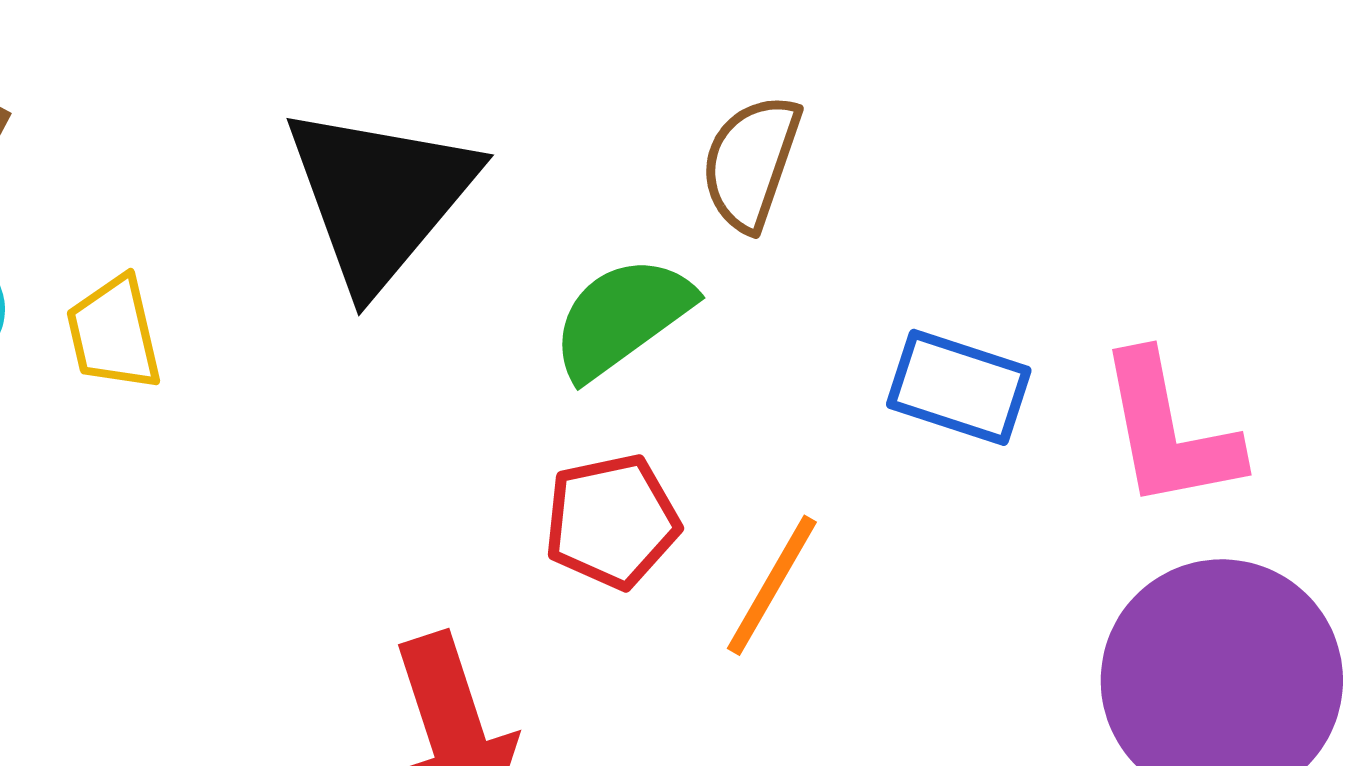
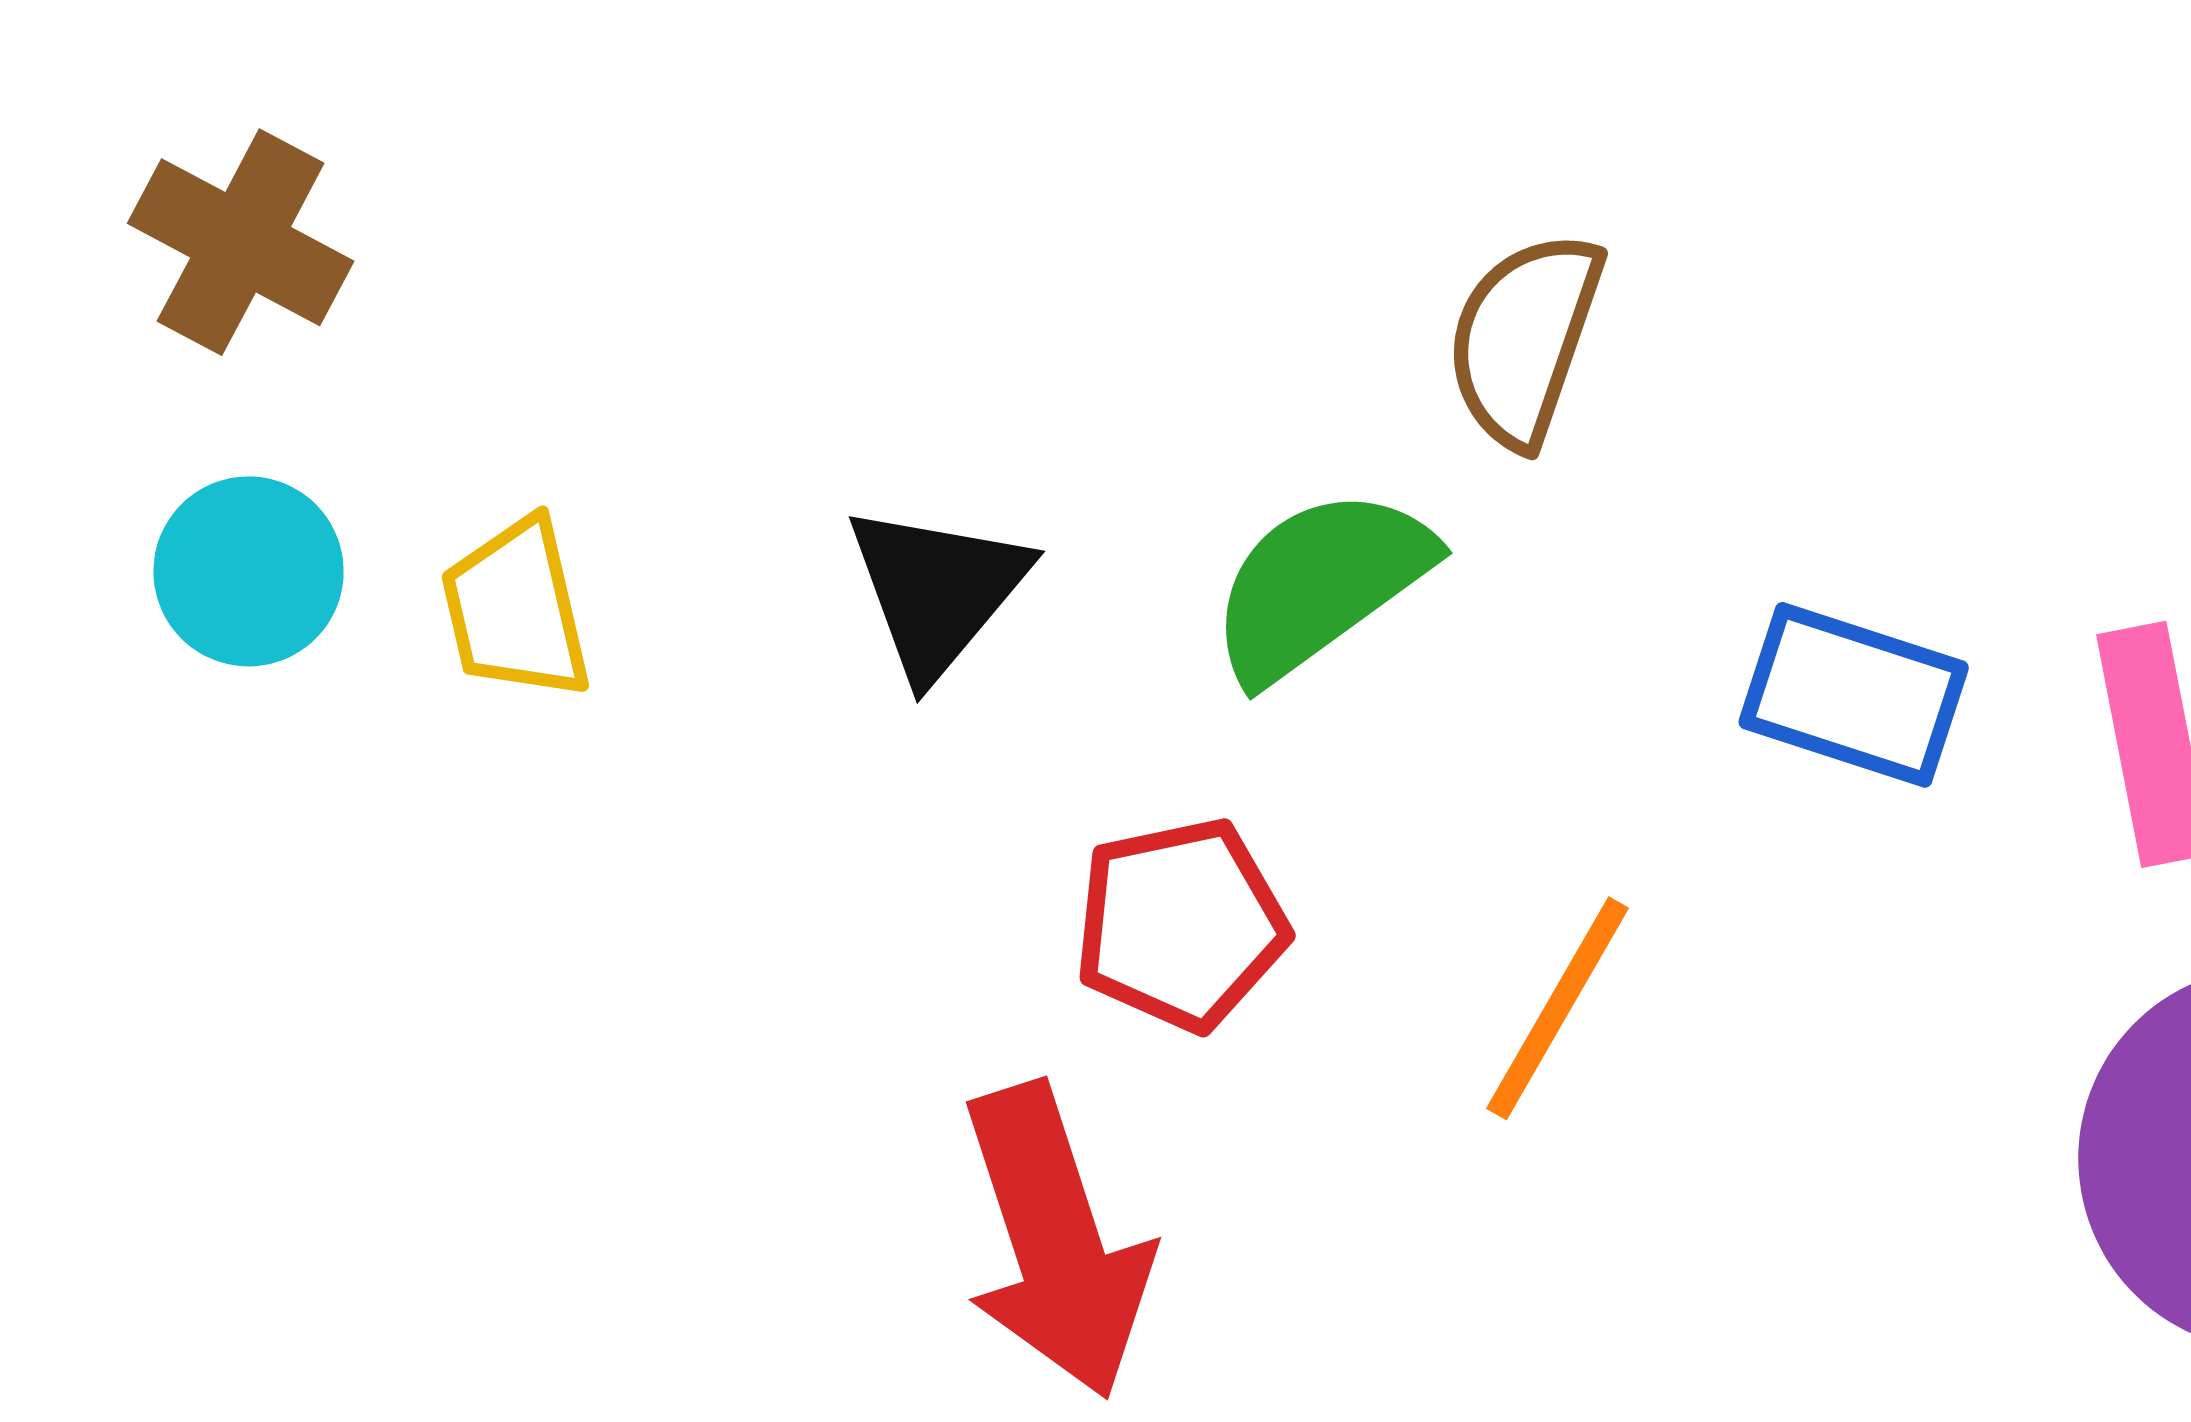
black triangle: (380, 196) -> (937, 590), moved, size x0.6
red pentagon: (612, 521) -> (1181, 924), moved

